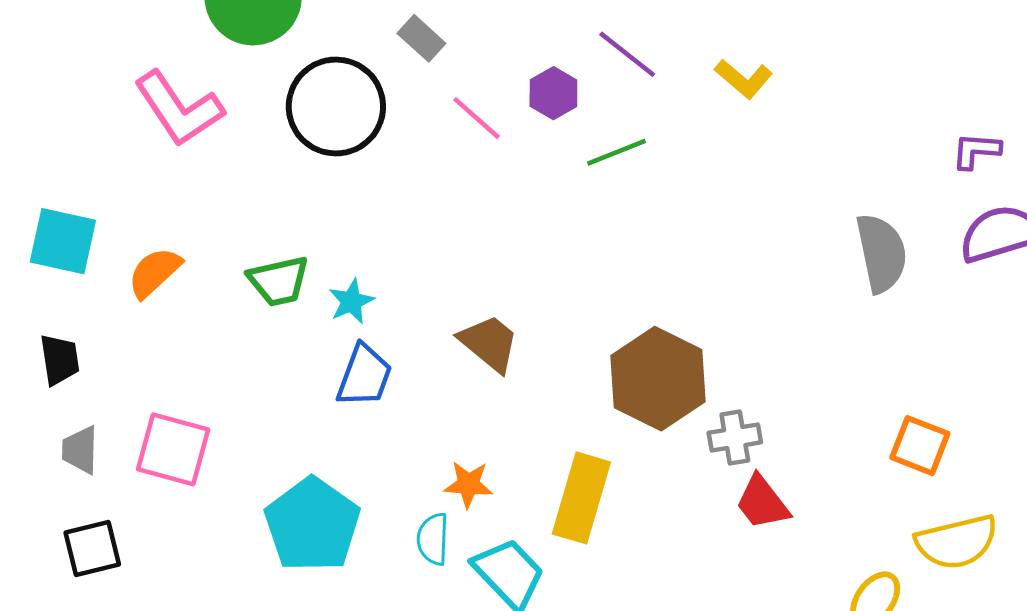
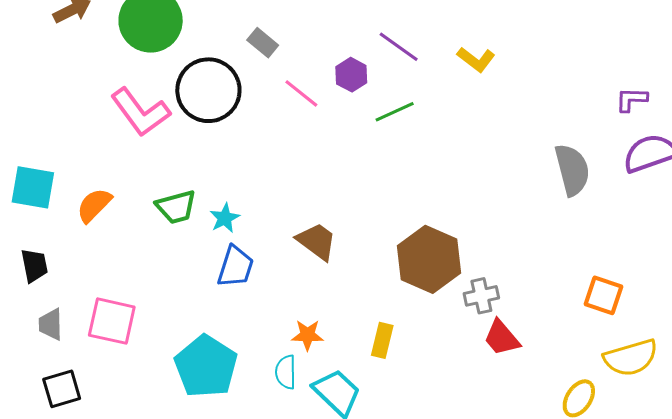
pink L-shape: (179, 109) -> (140, 112), moved
yellow rectangle: (581, 498) -> (382, 340), size x0.6

